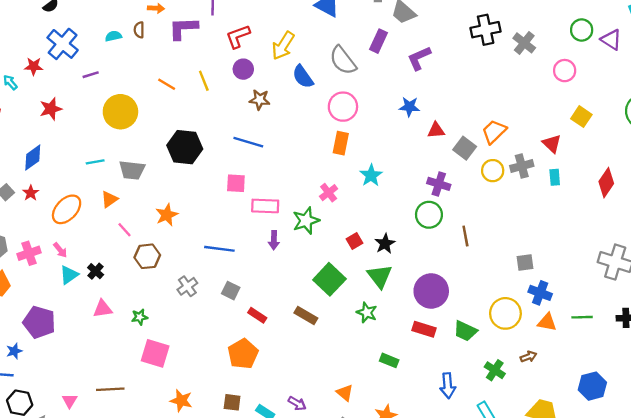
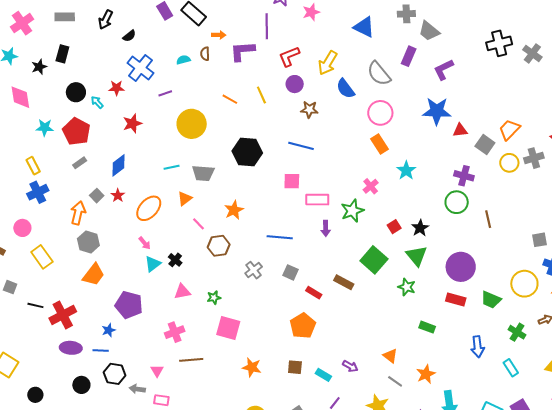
blue star: (409, 107) -> (437, 111), size x1.6
orange rectangle: (341, 143) -> (380, 144), turned -42
pink cross: (29, 253) -> (175, 332), moved
brown rectangle: (306, 315) -> (344, 282), moved

